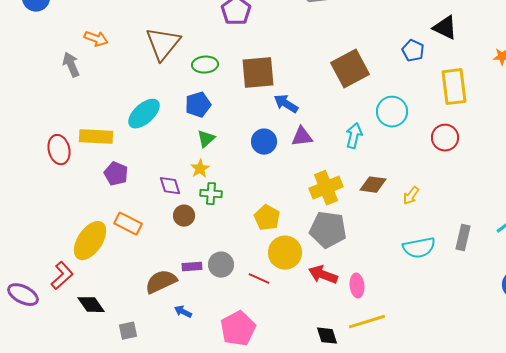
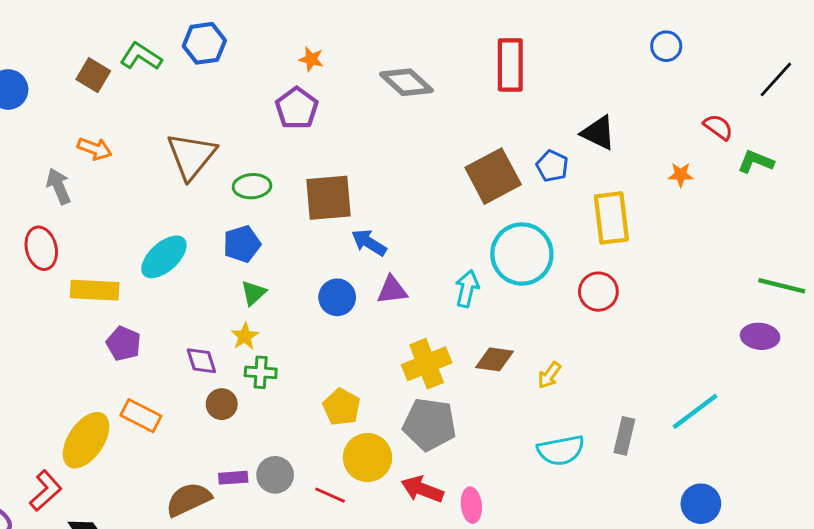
brown square: (350, 69) -> (493, 176), moved
cyan circle: (392, 112) -> (522, 254), size x1.4
red ellipse: (59, 150) -> (41, 248), moved

